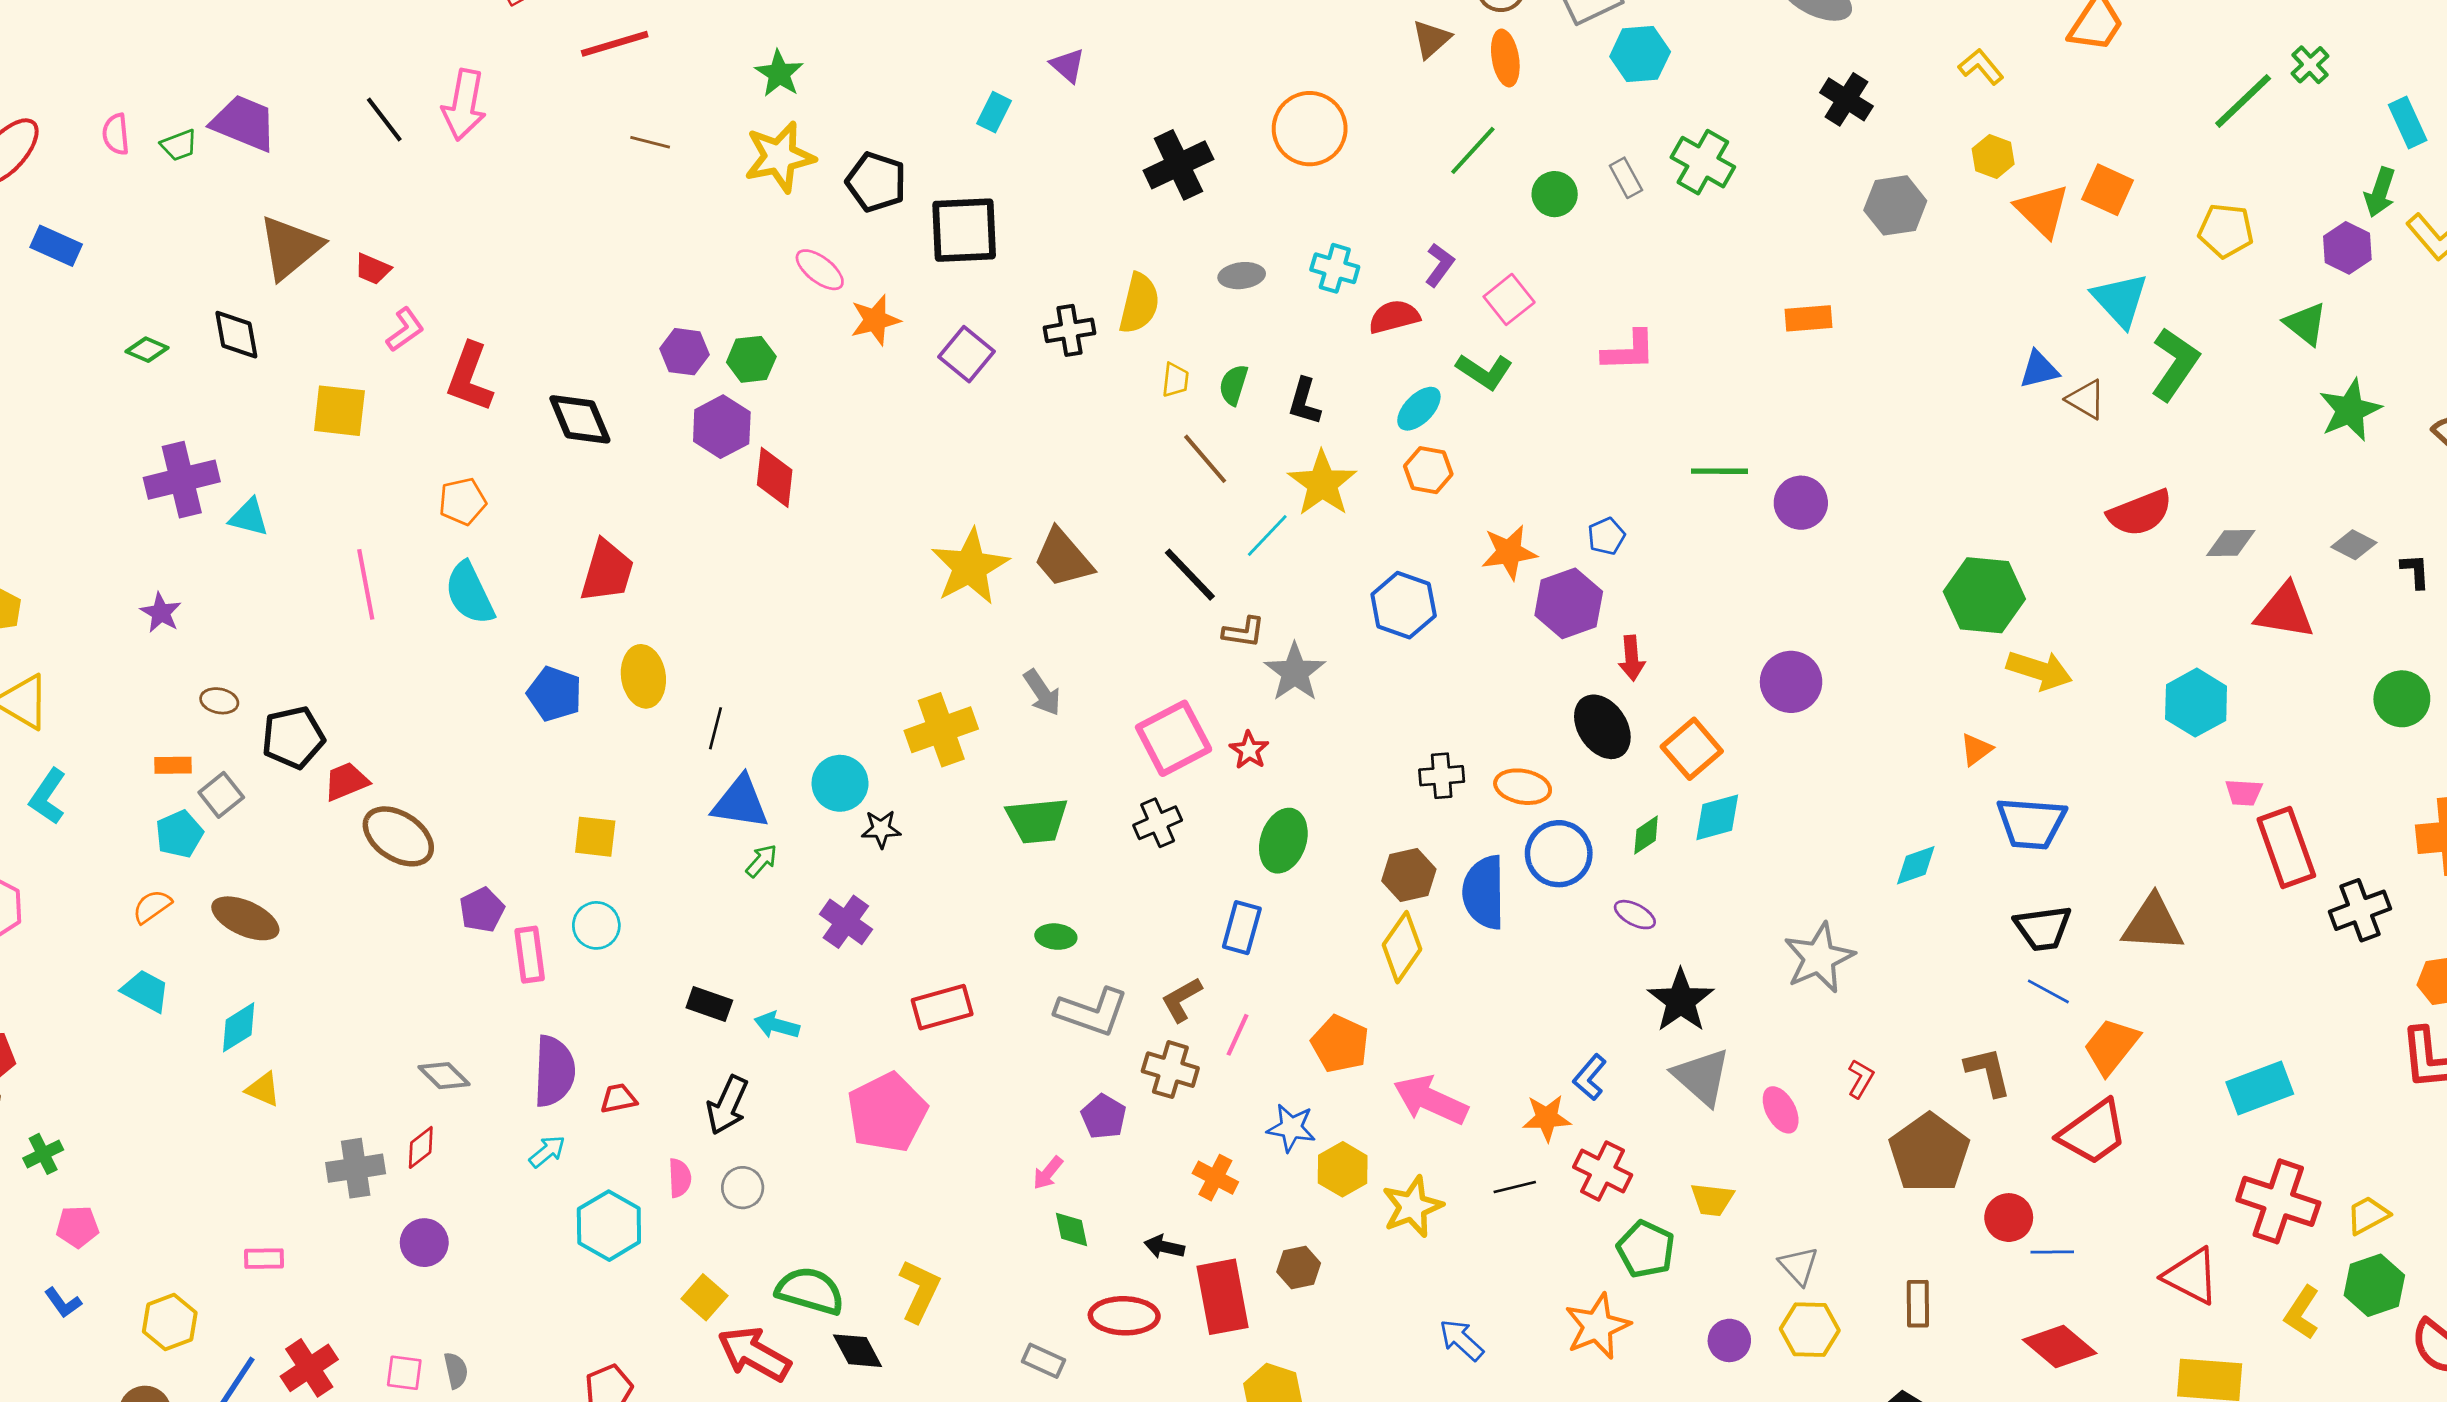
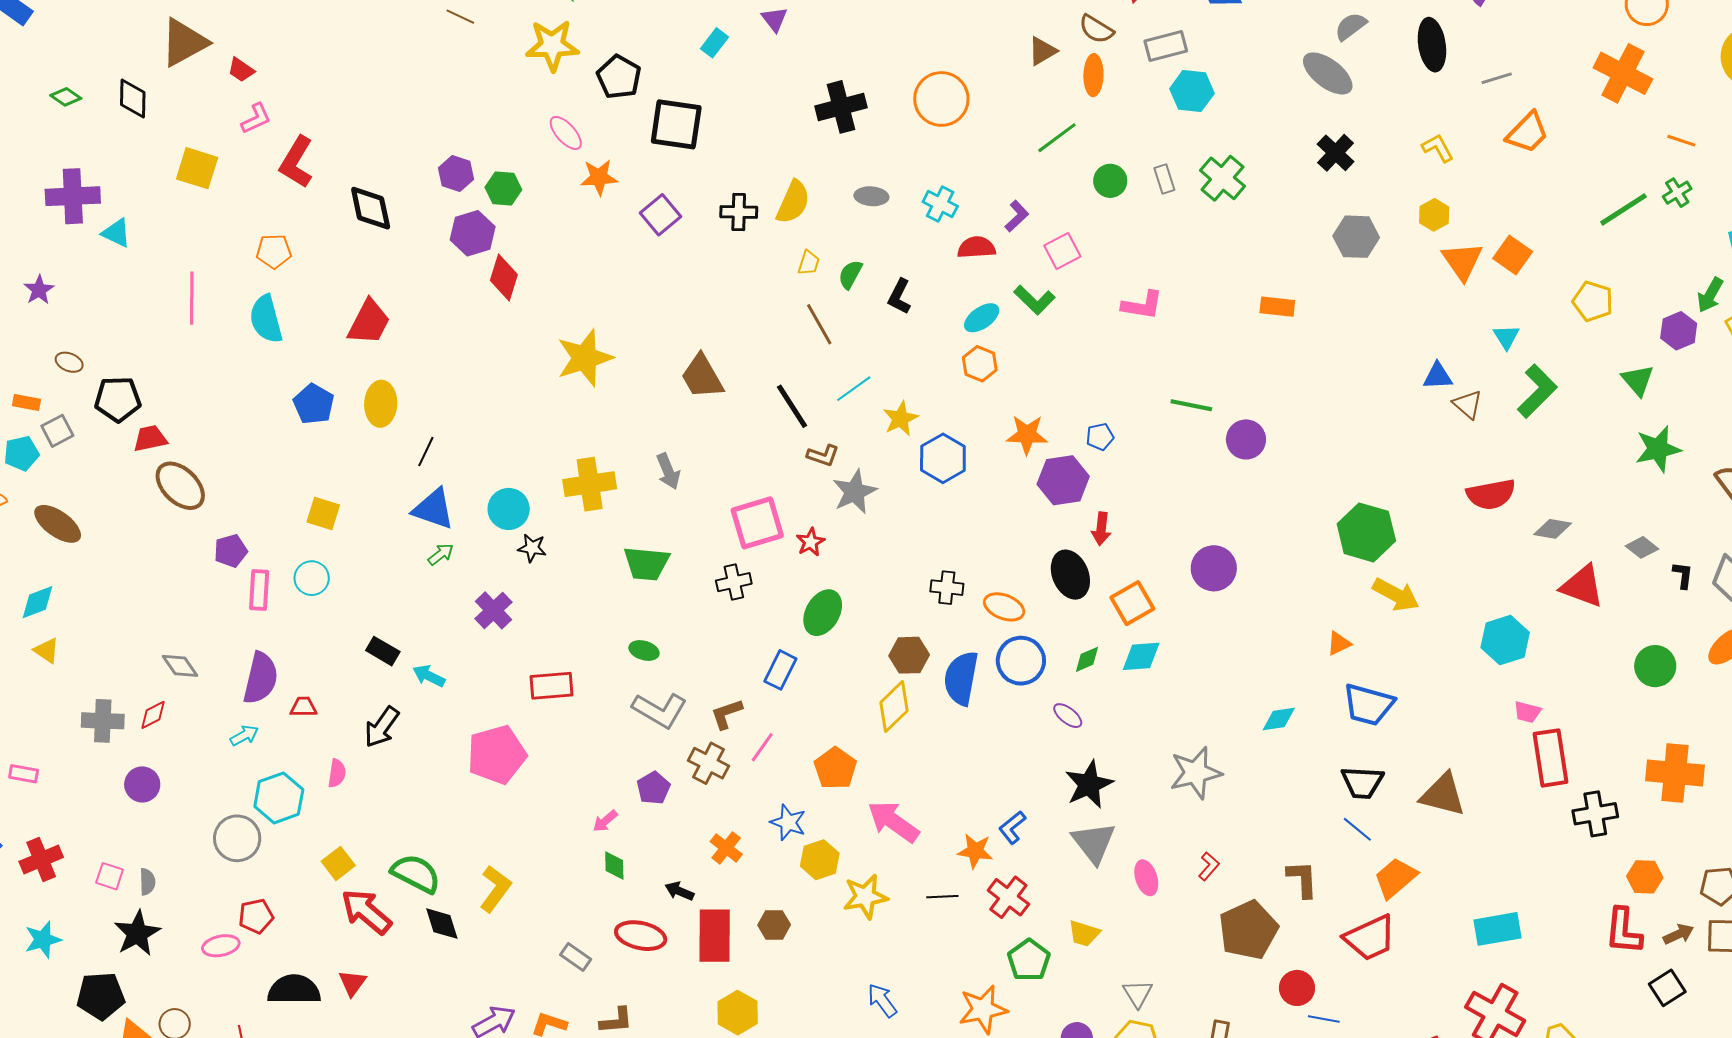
cyan triangle: (2120, 300) -> (1506, 337), size x0.6
yellow star: (1322, 483) -> (901, 419), moved, size x0.7
yellow star: (970, 567) -> (585, 358), moved
gray circle: (743, 1188) -> (237, 838), moved, size x1.5

